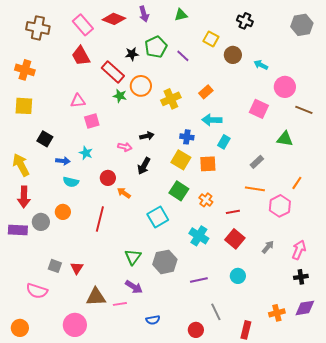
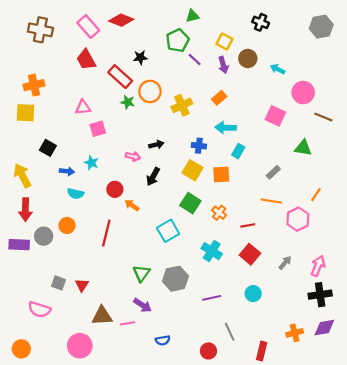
purple arrow: (144, 14) -> (223, 65), moved
green pentagon: (156, 47) -> (178, 40), moved
orange cross: (25, 70) -> (34, 85), moved, turned -30
black cross: (301, 277) -> (320, 295), size x1.5

